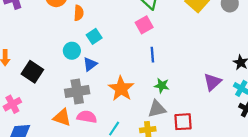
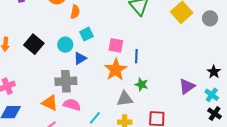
pink square: (144, 25) -> (116, 45), moved, turned 35
black square: (32, 72) -> (34, 44), moved
orange star: (121, 89) -> (116, 70), moved
gray triangle: (157, 109) -> (125, 99), moved

